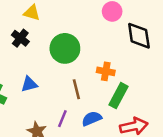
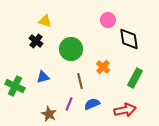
orange cross: (106, 71) -> (103, 67), turned 32
green rectangle: (118, 96) -> (135, 78), moved

